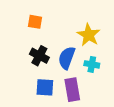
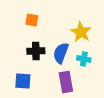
black cross: (39, 56) -> (36, 51), turned -30
blue square: (45, 87) -> (23, 81), moved

